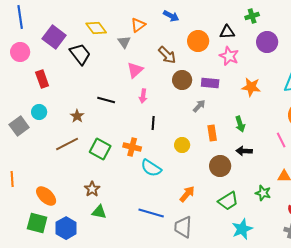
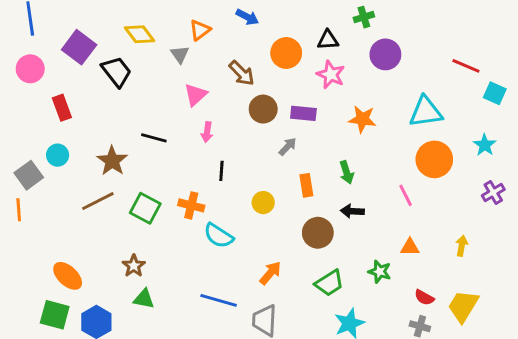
brown star: (77, 116) -> (112, 161), size x1.5
orange line: (12, 179) -> (19, 210), moved

